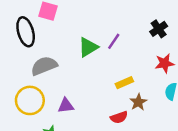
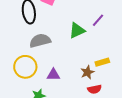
purple line: (114, 41) -> (98, 20), moved
brown star: (138, 102) -> (87, 72), moved

